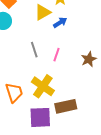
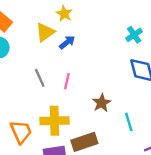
brown star: (89, 59) -> (102, 103), moved
yellow cross: (43, 86) -> (54, 121), turned -30

